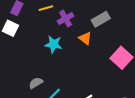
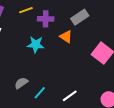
purple cross: (66, 19) -> (46, 19), turned 35

